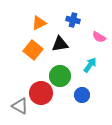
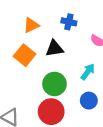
red circle: (41, 93) -> (51, 112), moved
blue circle: (82, 95) -> (89, 101), moved

